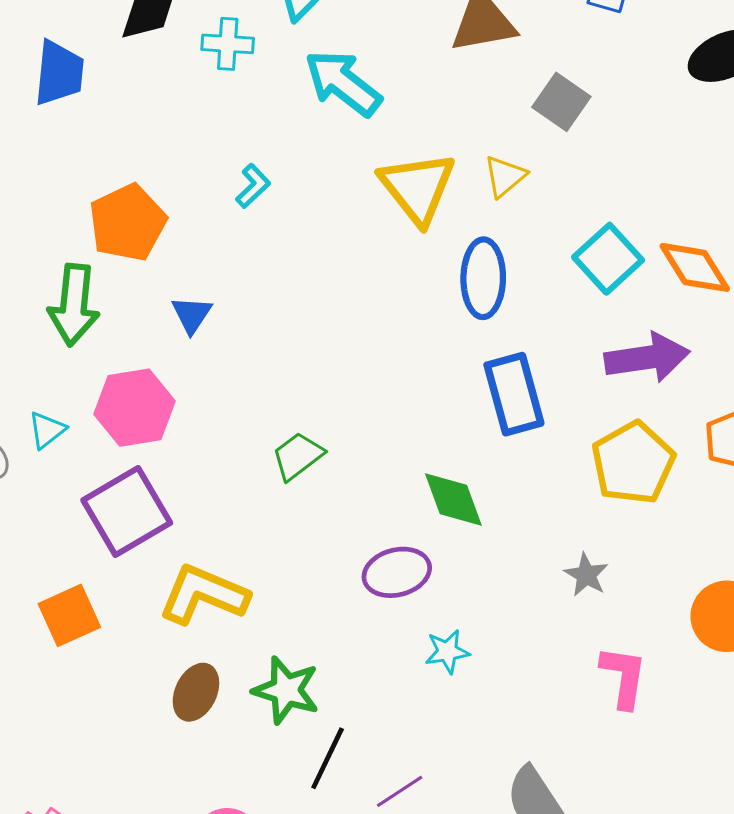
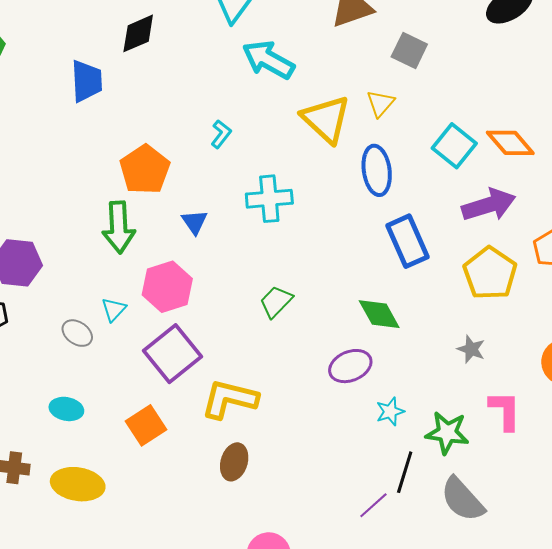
cyan cross: (228, 44) -> (269, 199), moved, size x1.4
green star: (286, 690) -> (447, 433), moved
black line: (328, 758) -> (405, 472), moved

